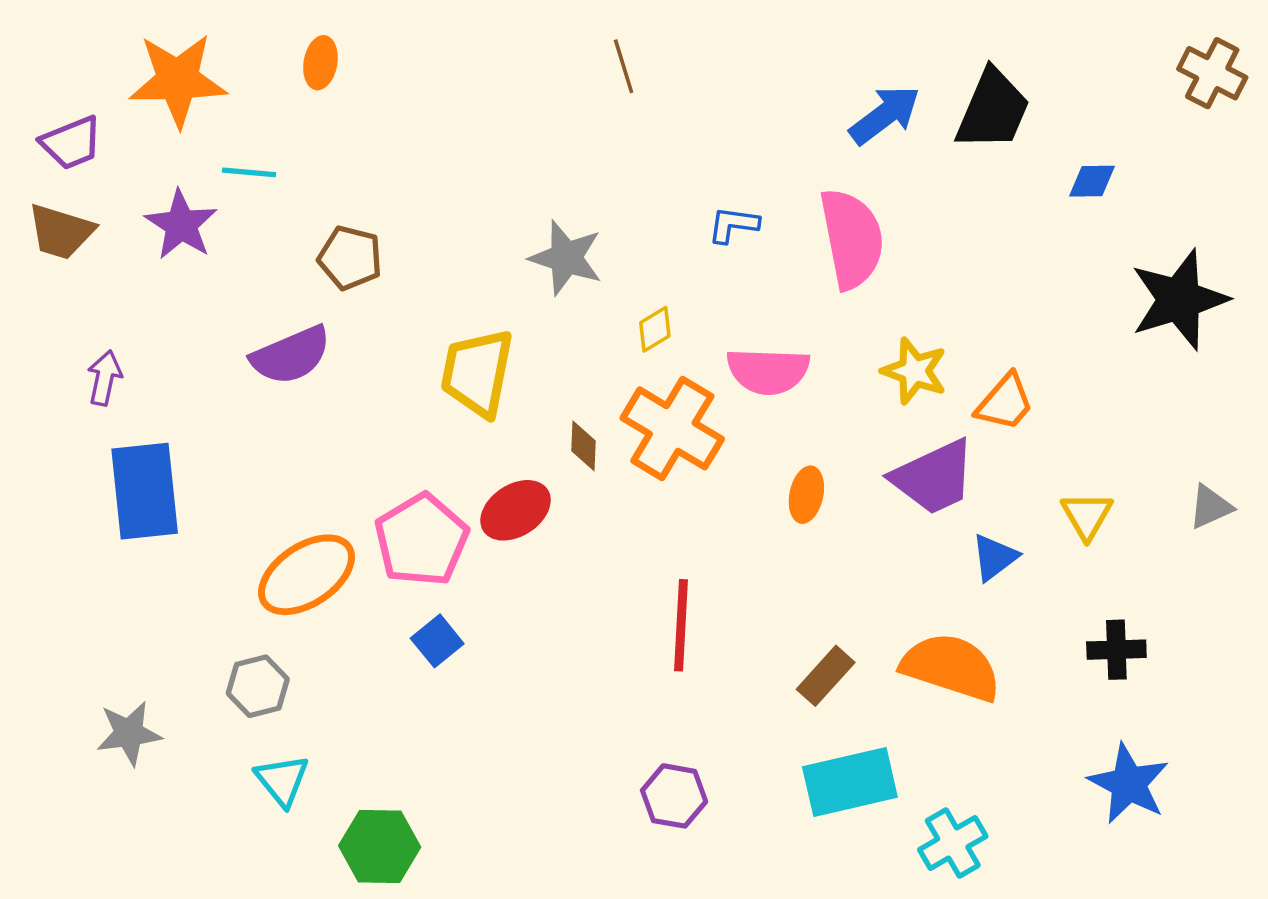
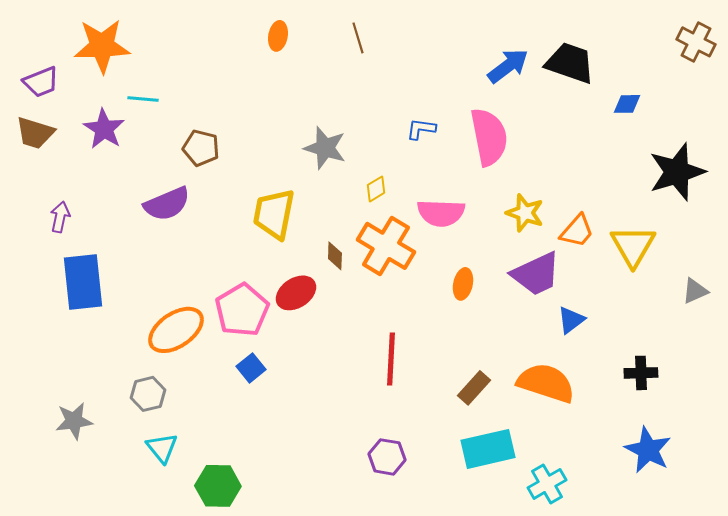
orange ellipse: (320, 63) -> (278, 36), moved
black trapezoid: (993, 110) -> (570, 63), turned -94
yellow triangle: (1087, 516) -> (633, 246), moved, size x1.5

